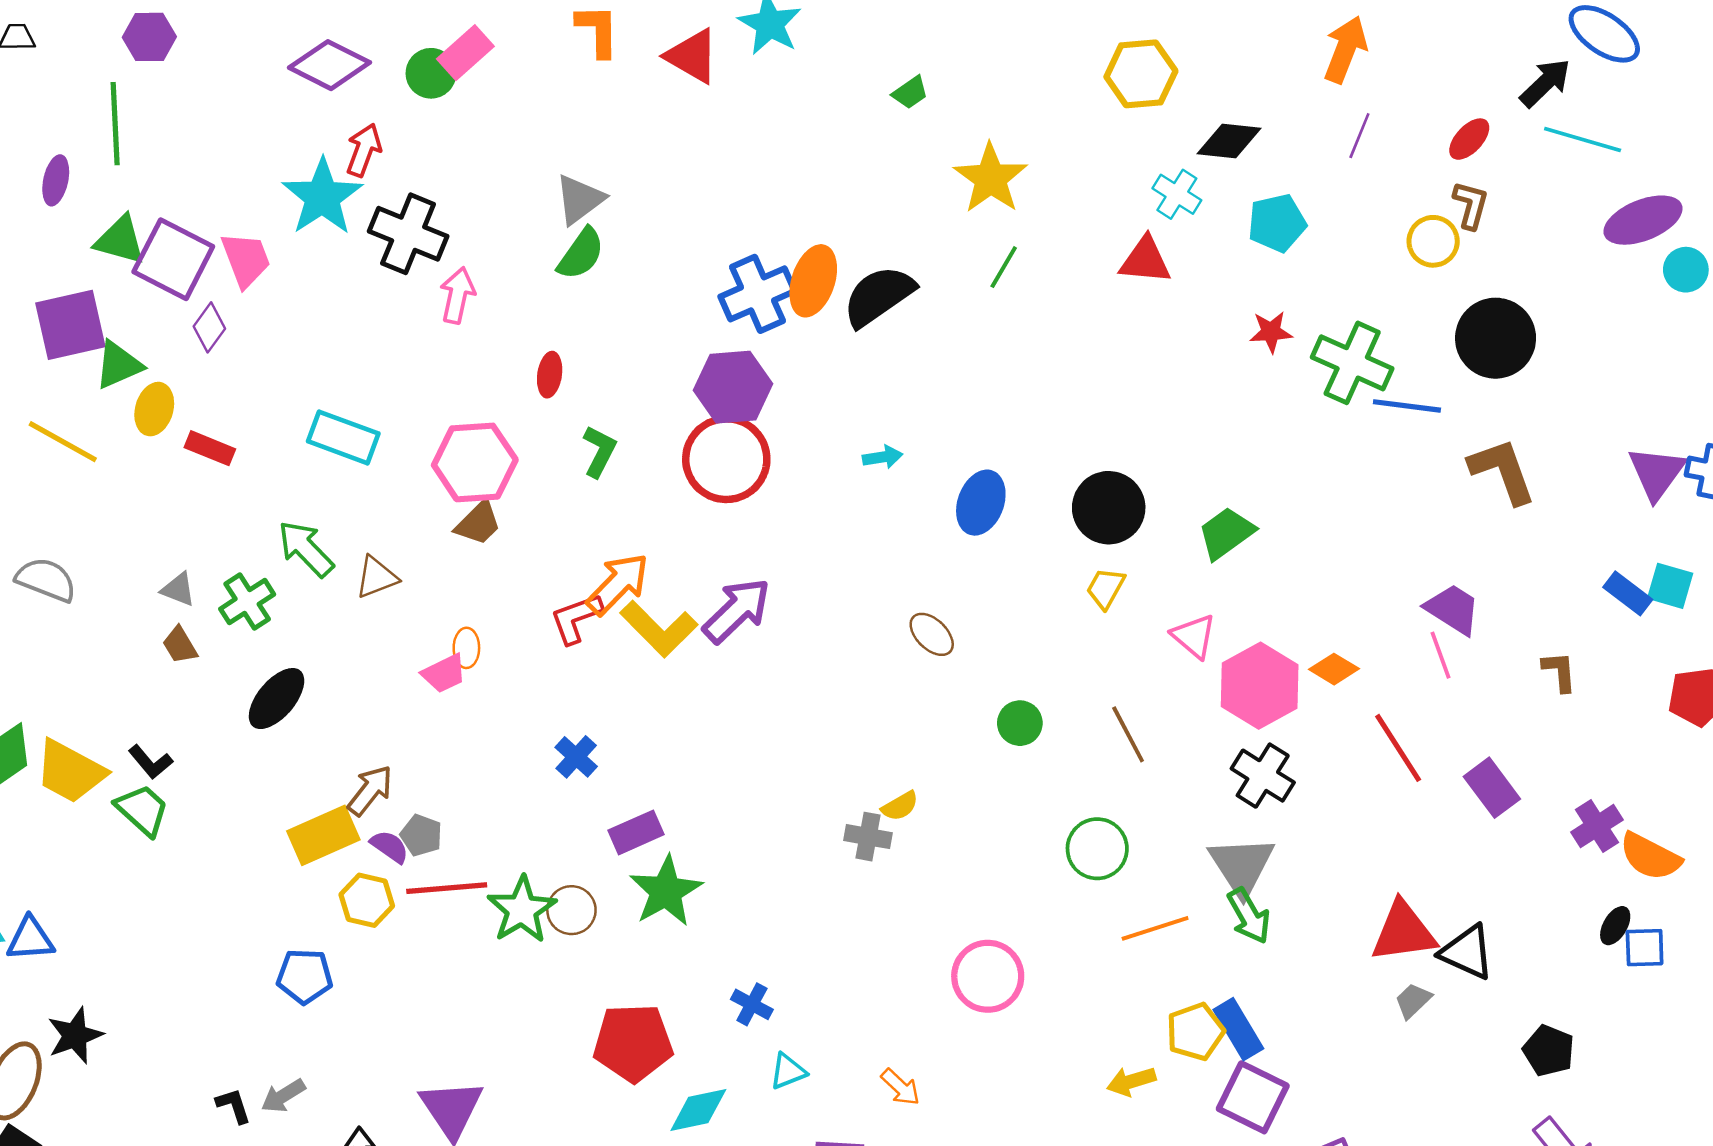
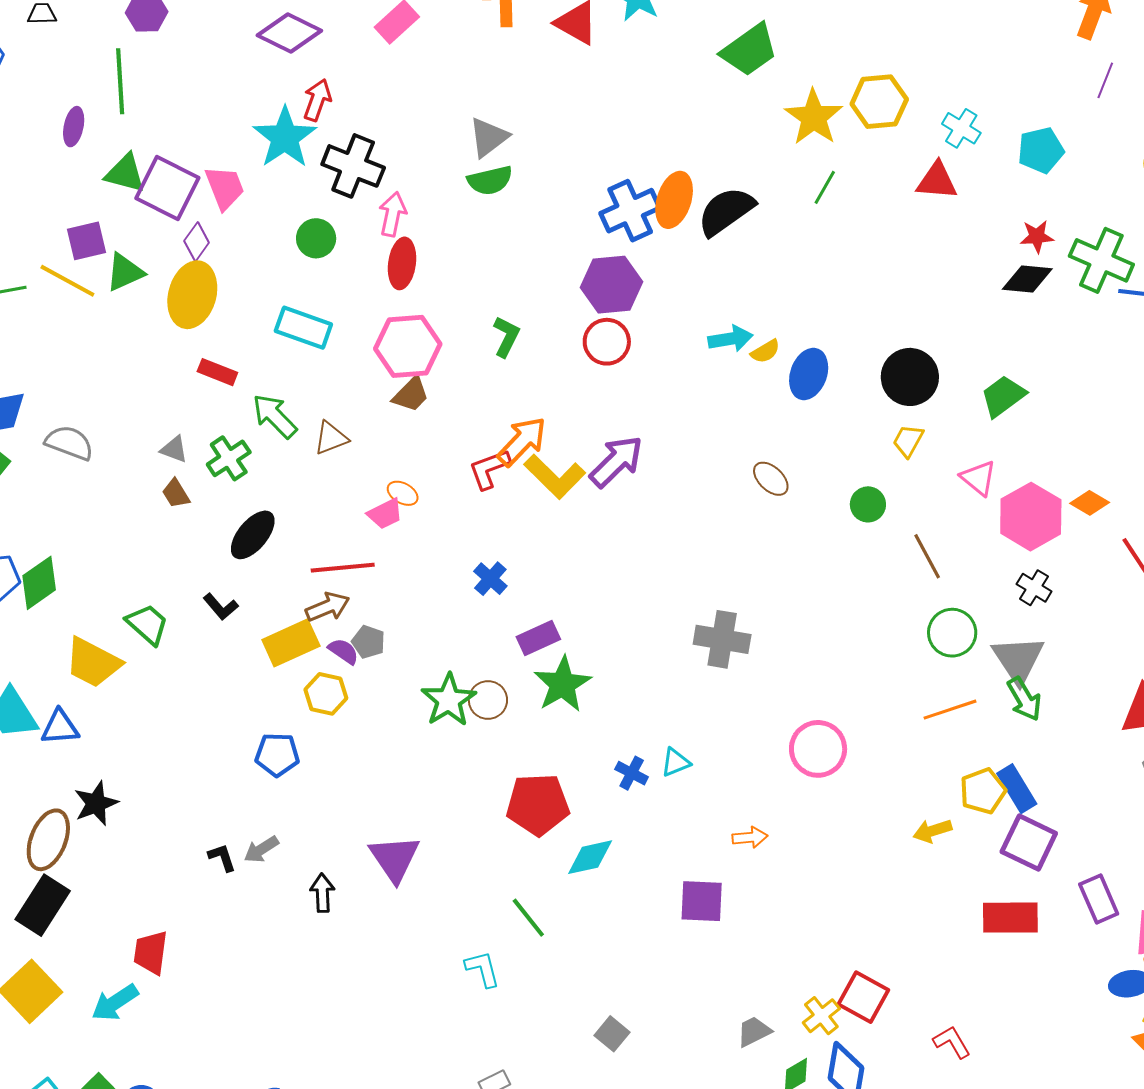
green circle: (431, 73) -> (316, 238), moved
yellow hexagon: (1141, 74) -> (879, 102), moved
green trapezoid: (910, 92) -> (749, 50), size x2.0
black diamond: (1229, 141) -> (1027, 279), moved
green semicircle: (581, 254) -> (490, 180), turned 42
purple square: (70, 325) -> (86, 241), size x0.7
red ellipse: (550, 375) -> (402, 263), moved, size x1.4
yellow ellipse: (154, 409) -> (192, 295), moved, size x1.6
yellow line: (63, 442) -> (67, 281), moved
red rectangle: (210, 448) -> (217, 372), moved
cyan arrow: (883, 457) -> (730, 339), size x1.4
red circle: (726, 459) -> (607, 342), size x0.7
orange ellipse: (466, 648) -> (403, 493), turned -60
green circle: (1020, 723) -> (868, 504), moved
black L-shape: (151, 762) -> (221, 607), moved
yellow trapezoid: (70, 771) -> (93, 663), moved
black cross: (1263, 776) -> (1034, 588), size x0.7
brown arrow: (370, 790) -> (328, 607), turned 30
yellow semicircle: (900, 806) -> (765, 351), moved
gray cross: (868, 837) -> (722, 639), size x1.5
green circle: (1097, 849) -> (952, 633), moved
red line: (447, 888) -> (343, 568), moved
cyan triangle: (788, 1071) -> (676, 762), moved
orange arrow: (900, 1087) -> (750, 837), turned -48

